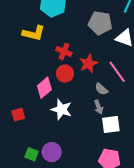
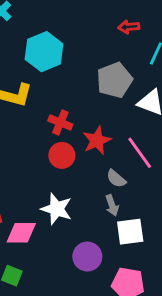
gray pentagon: (100, 23) -> (114, 80), turned -30
pink diamond: (44, 88) -> (21, 233), moved, turned 40
purple circle: (52, 152) -> (87, 257), moved

